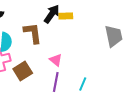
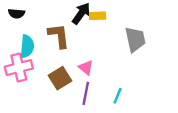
gray trapezoid: (114, 36) -> (135, 39), moved
brown square: (23, 71) -> (60, 78), moved

